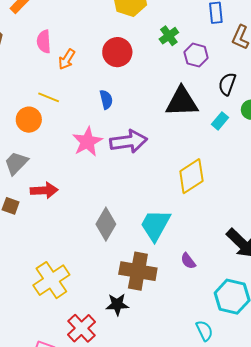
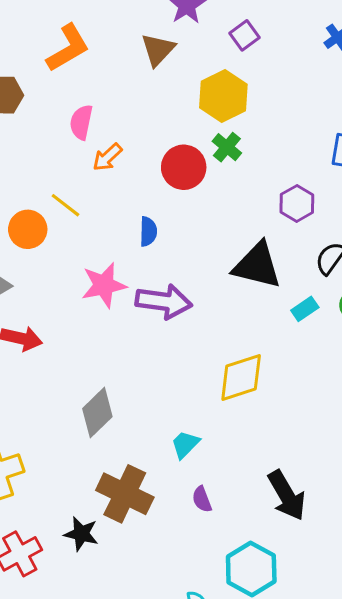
green cross: (169, 36) -> (227, 147), moved, turned -30
cyan trapezoid: (155, 225) -> (185, 444), moved, size x0.6

